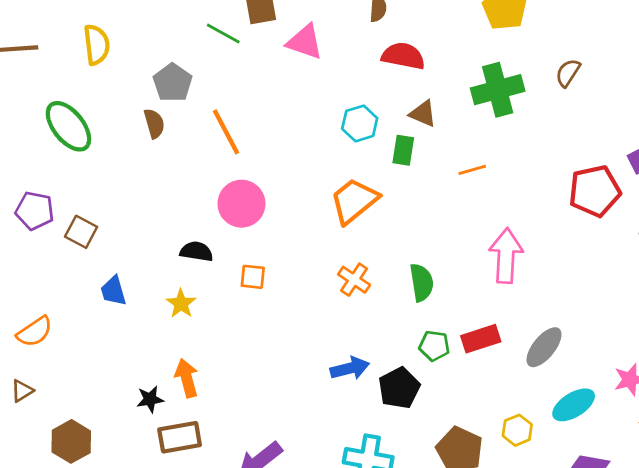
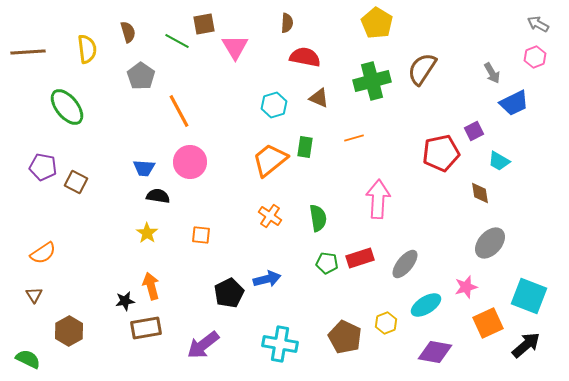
pink triangle: (305, 42) -> (235, 47), turned 40
brown semicircle: (568, 73) -> (422, 69), size x1.6
brown semicircle: (154, 123) -> (128, 32), moved
green rectangle: (403, 150) -> (305, 147), moved
orange square: (253, 277) -> (201, 235), moved
blue trapezoid: (113, 291) -> (144, 168), moved, turned -70
black pentagon: (399, 388) -> (229, 293), moved
brown triangle: (22, 391) -> (34, 295), turned -30

